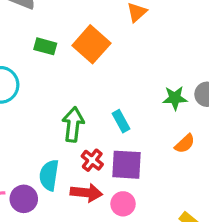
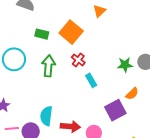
green arrow: (73, 124) -> (48, 66), moved
red cross: (92, 160) -> (78, 60), moved
purple square: (127, 165) -> (115, 110), moved, turned -30

